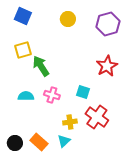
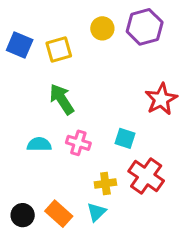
blue square: (23, 16) -> (20, 45), moved
purple hexagon: (108, 24) -> (145, 27), moved
yellow square: (23, 50) -> (59, 49), moved

